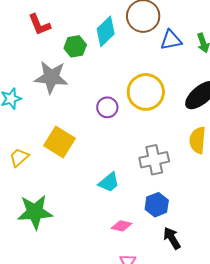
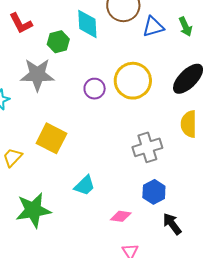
cyan diamond: (106, 31) -> (87, 24), turned -44
purple circle: (107, 107) -> (95, 89), moved
cyan trapezoid: (109, 182) -> (85, 186), moved

